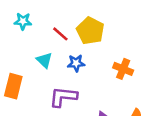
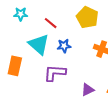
yellow pentagon: (90, 31) -> (87, 17), moved
cyan triangle: (44, 60) -> (39, 44), size x1.6

